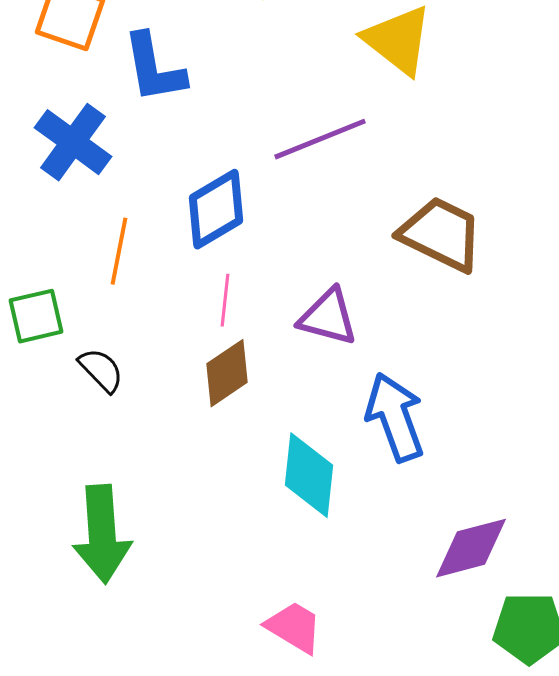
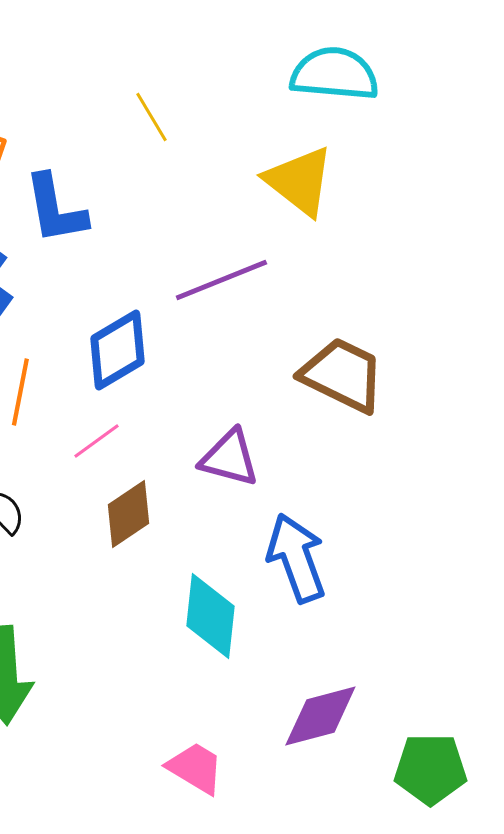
pink line: (225, 300) -> (96, 441), moved, turned 48
purple diamond: (471, 548) -> (320, 716), moved

